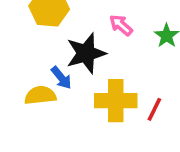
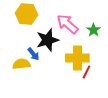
pink arrow: (121, 25) -> (67, 24), size x1.6
yellow cross: (116, 101) -> (77, 58), moved

